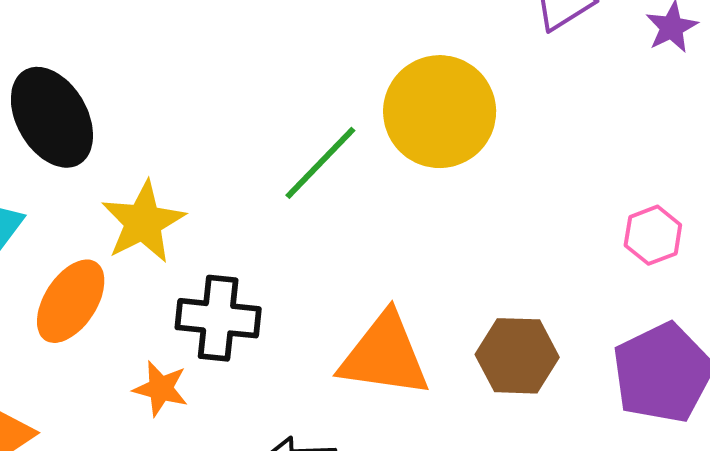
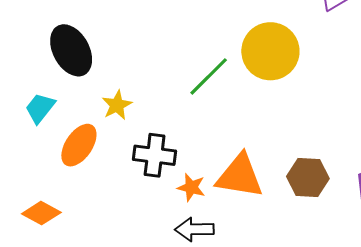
yellow star: (143, 222) -> (117, 105), size x0.7
orange star: (161, 389) -> (191, 187), moved

